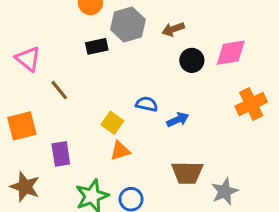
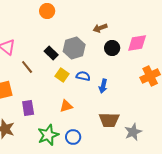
gray hexagon: (128, 25) -> (74, 48), moved
black rectangle: (97, 46) -> (51, 53), moved, turned 56
blue arrow: (178, 120) -> (103, 86), turned 128
yellow square: (112, 123) -> (62, 75), moved

